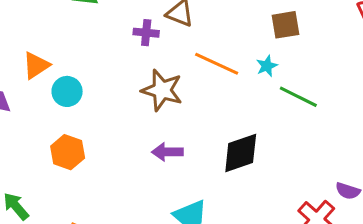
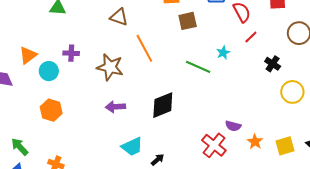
purple cross: (146, 33) -> (71, 53), moved
orange line: (217, 64) -> (144, 48), turned 40
cyan star: (267, 66) -> (223, 53), moved

